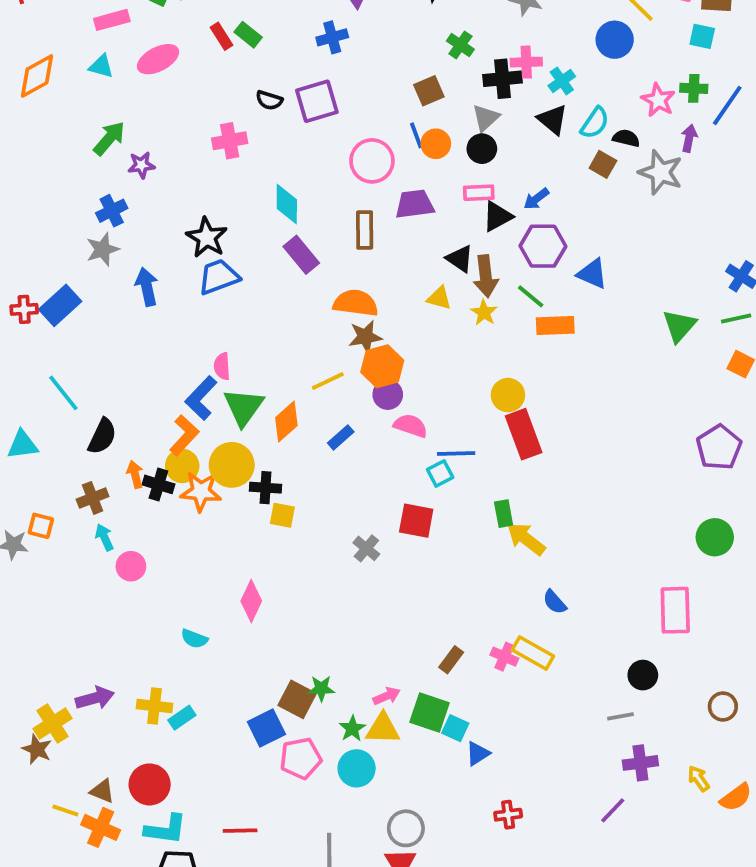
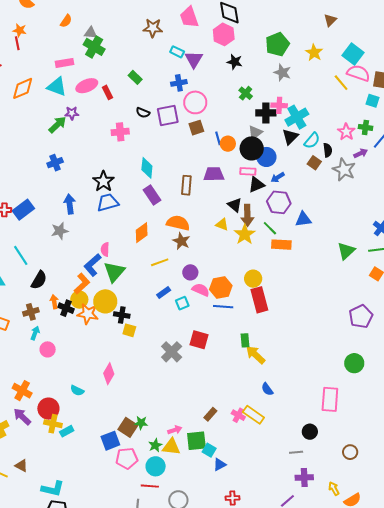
red rectangle: (221, 36) -> (108, 92), moved
blue circle: (615, 40) -> (266, 157), moved
cyan triangle: (101, 66) -> (57, 87), size x1.5
cyan cross: (562, 81) -> (297, 117), size x1.6
brown square: (429, 91) -> (196, 128), moved
black triangle: (553, 120) -> (290, 137), turned 30
black semicircle: (626, 138) -> (328, 150), turned 64
purple arrow: (689, 138) -> (361, 153), turned 48
black circle: (482, 149) -> (252, 148), size x1.5
pink circle: (372, 161) -> (195, 102), moved
purple star: (141, 165) -> (72, 113), moved
gray star: (103, 249) -> (60, 231), moved
blue triangle: (592, 274) -> (303, 219), turned -36
yellow star: (484, 313) -> (245, 234), size x1.5
brown star: (365, 337) -> (181, 241), turned 30
orange hexagon: (382, 366) -> (221, 287), moved
orange diamond: (286, 422) -> (142, 233), moved
cyan square: (440, 473) -> (182, 303), moved
cyan arrow: (104, 537) -> (35, 333), turned 40
gray cross: (366, 548) -> (172, 352), size x1.5
purple arrow: (95, 698) -> (22, 417), turned -126
green square: (430, 713) -> (196, 441), turned -30
red circle: (150, 784) -> (48, 409), moved
orange cross: (101, 827) -> (22, 391), moved
red line: (240, 831) -> (150, 486), moved

